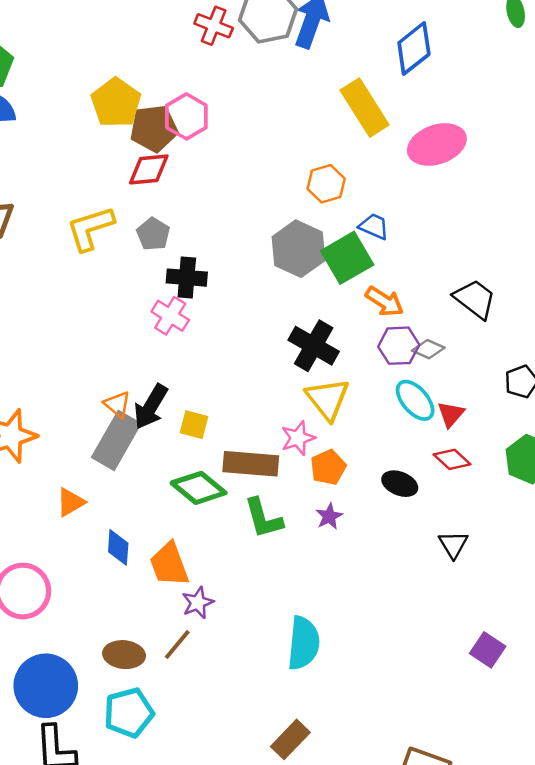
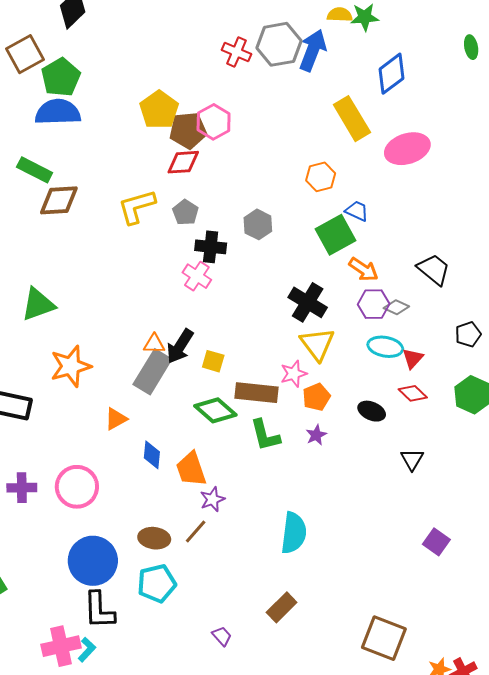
gray hexagon: (298, 249) -> (258, 224), moved, size x0.7
cyan ellipse: (415, 400) -> (385, 347), turned -40
orange triangle: (117, 404) -> (154, 344), turned -40

